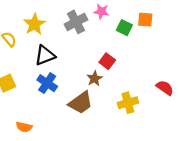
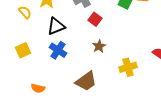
red square: (107, 61) -> (95, 19), moved
brown trapezoid: (81, 103) -> (86, 81), moved

